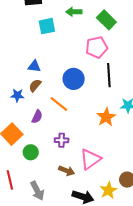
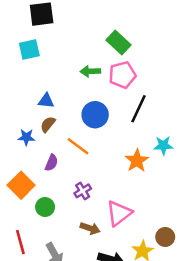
green arrow: (74, 12) -> (90, 71), moved
green rectangle: (106, 20) -> (119, 43), moved
cyan square: (47, 26) -> (29, 49), moved
black line: (109, 75) -> (139, 109), turned 30
purple cross: (62, 140) -> (83, 191), turned -32

